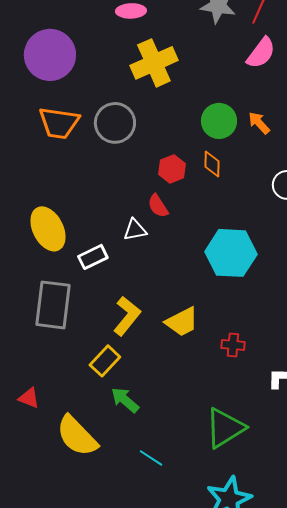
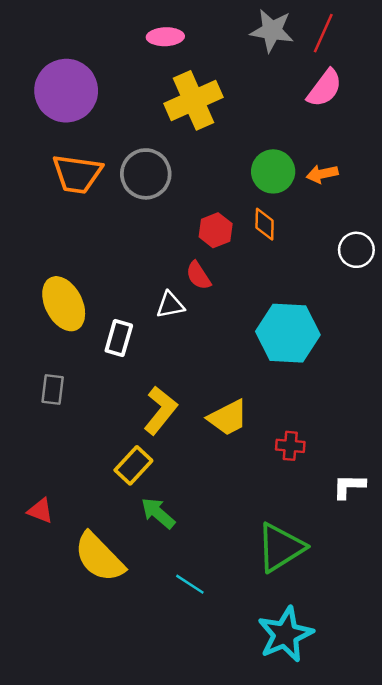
orange arrow: (259, 123) -> (322, 174), turned -60
white rectangle: (93, 257) -> (119, 338), turned -48
gray rectangle: (53, 305) -> (53, 389), moved, size x0.5

